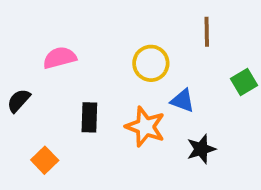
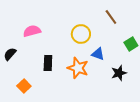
brown line: (207, 32) -> (111, 17), turned -35
black star: (201, 149) -> (119, 73), moved

